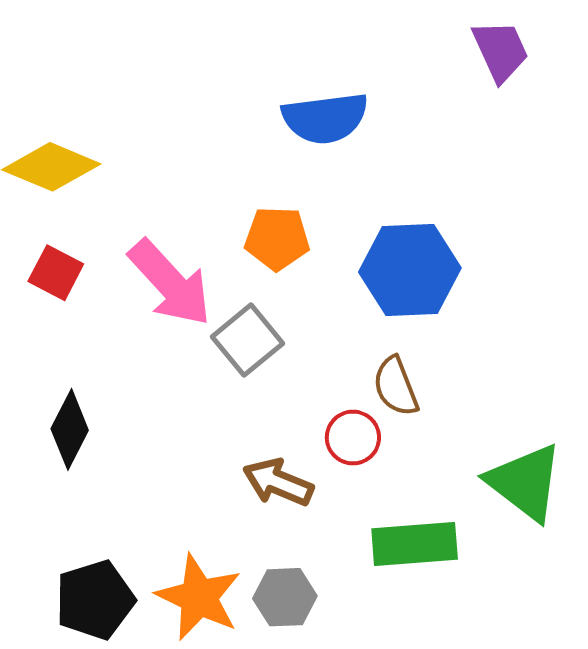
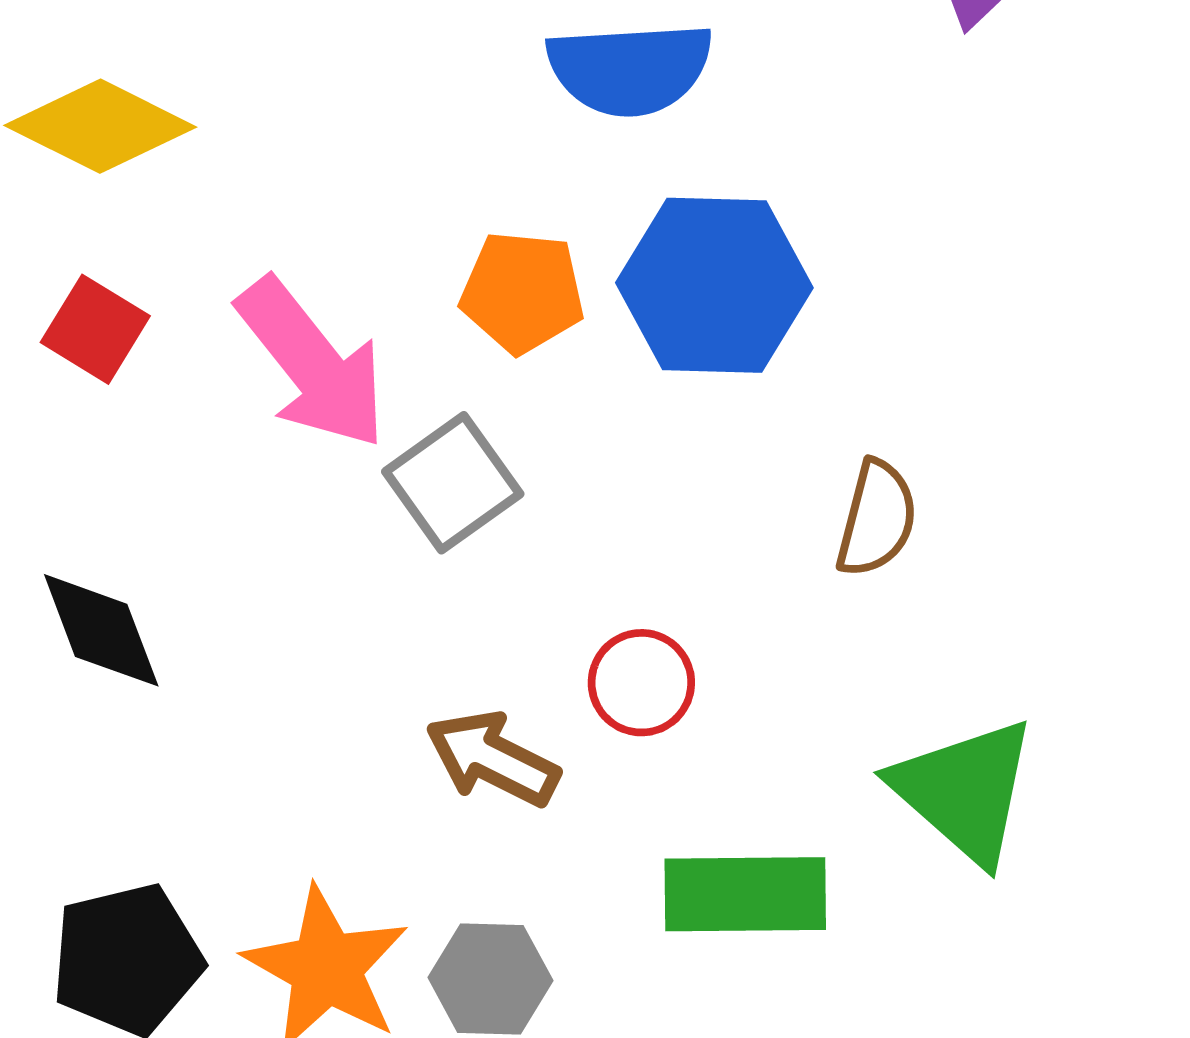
blue hexagon: (410, 270) -> (714, 285), moved
brown semicircle: (396, 386) -> (877, 519), moved, turned -148
black diamond: (70, 429) -> (101, 630), turned -52

